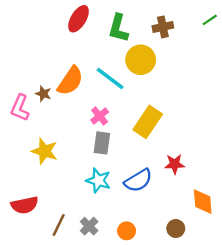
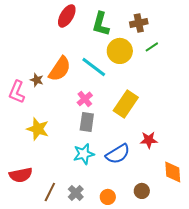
green line: (210, 20) -> (152, 47), moved
cyan star: (98, 180) -> (84, 154), turned -30
brown circle: (176, 229) -> (142, 191), moved

